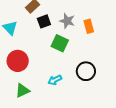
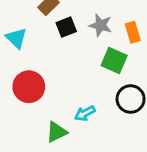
green square: (60, 43) -> (114, 61), moved
green triangle: (23, 91) -> (57, 132), moved

